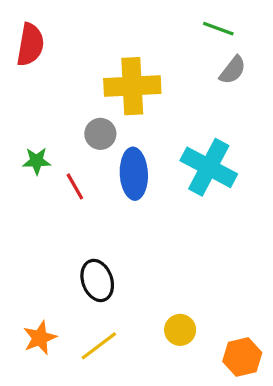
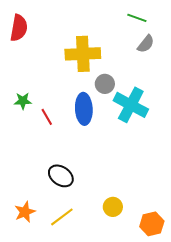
gray circle: (100, 134) -> (105, 84), moved
black ellipse: (97, 280) -> (61, 176), turned -35

